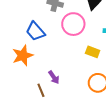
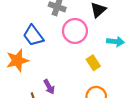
yellow rectangle: (93, 52) -> (93, 63), turned 32

